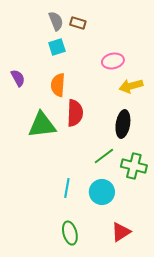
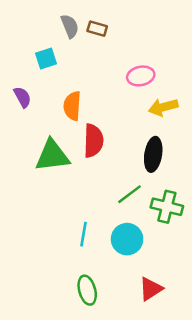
cyan square: (57, 47) -> (46, 58), moved

